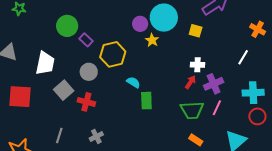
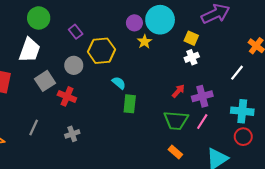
green circle: (67, 26) -> (39, 18), moved
white cross: (197, 65) -> (192, 57), moved, turned -32

